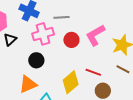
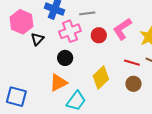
red line: (93, 72) -> (132, 63), moved

